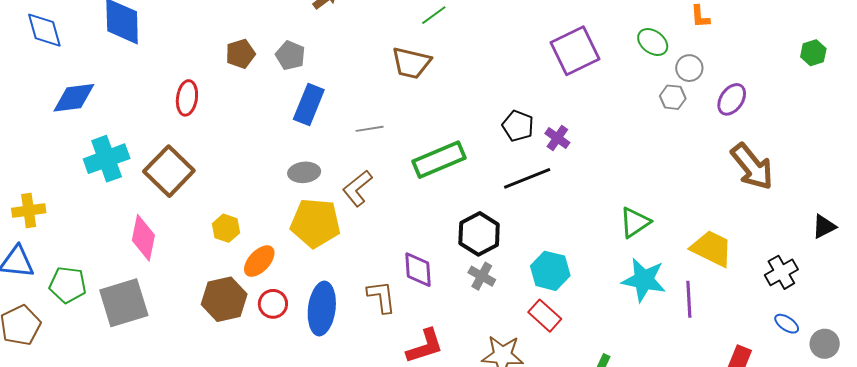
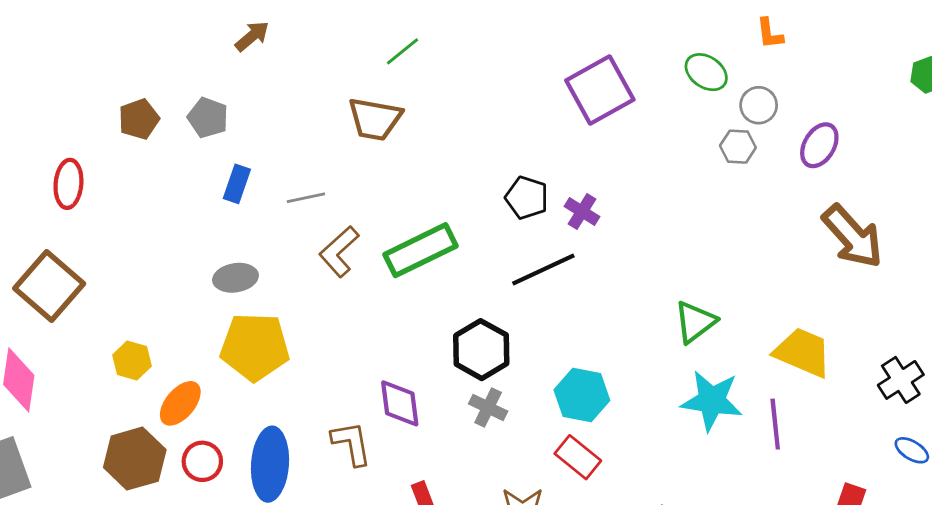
blue rectangle: (309, 105) -> (237, 184), size x0.7
gray line: (370, 129) -> (306, 198), moved
brown L-shape: (357, 188) -> (339, 252), moved

